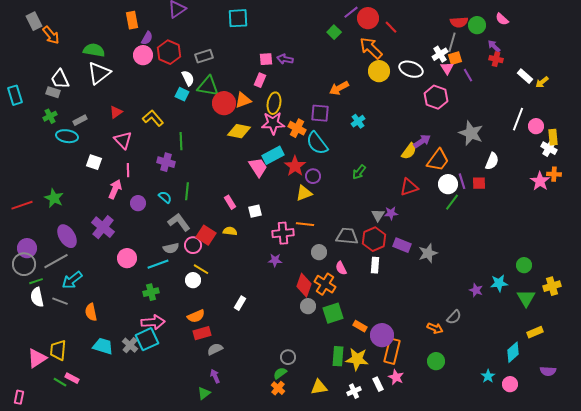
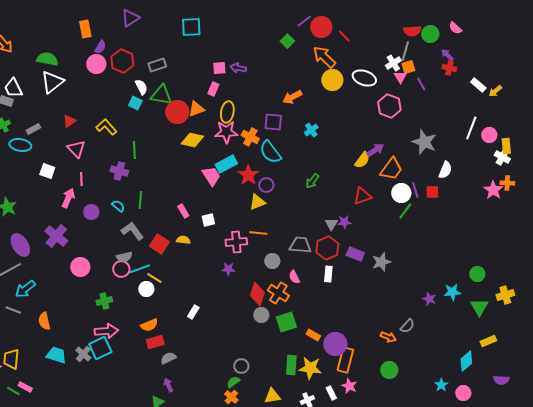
pink circle: (193, 245) -> (121, 269), moved
cyan line: (158, 264) -> (139, 269), moved

